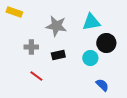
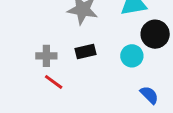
gray cross: (31, 47) -> (46, 56), moved

